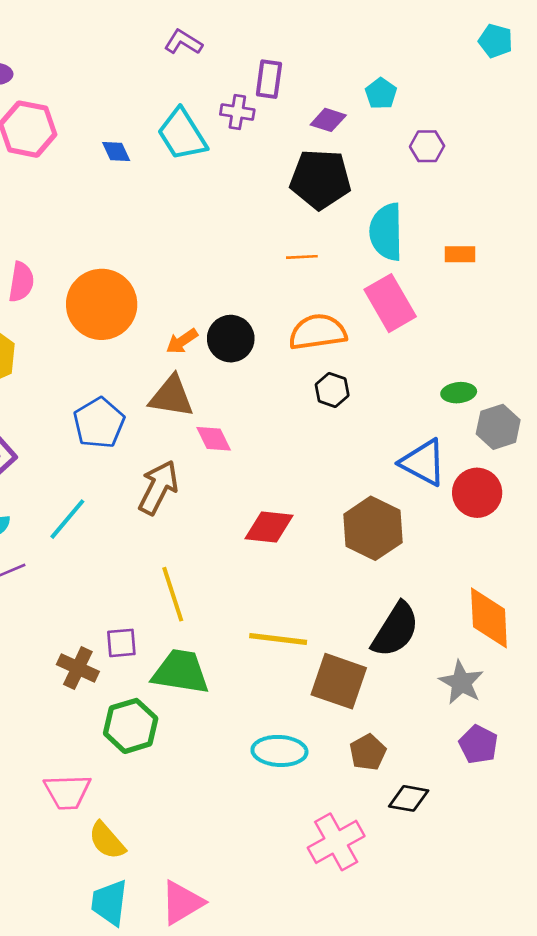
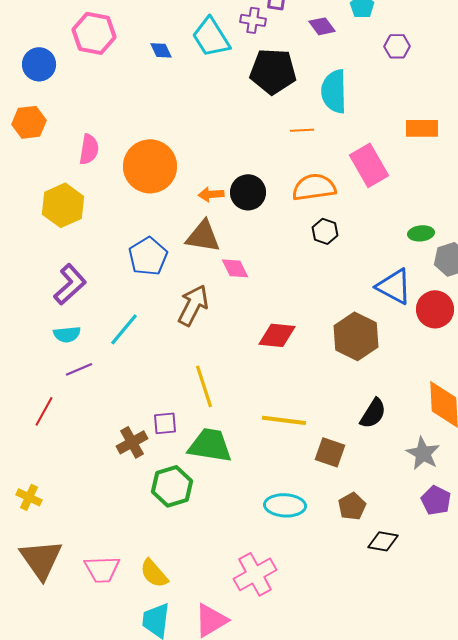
purple diamond: (328, 120) -> (322, 26), turned 36
black pentagon: (320, 179) -> (273, 71), moved
cyan semicircle: (386, 232) -> (334, 91), moved
orange rectangle: (460, 254) -> (422, 128), size x1.4
orange arrow: (182, 341) -> (211, 194), turned 30
black semicircle: (395, 630) -> (373, 413), size x0.7
brown cross: (78, 668) -> (132, 442), turned 36
brown square: (339, 681) -> (330, 452), size x0.7
pink trapezoid: (67, 792) -> (102, 569), moved
pink cross: (336, 842) -> (255, 574), moved

